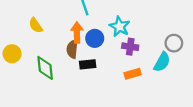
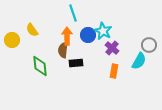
blue circle: (95, 38) -> (88, 35), moved
purple cross: (130, 47) -> (112, 48), turned 32
yellow circle: (12, 54) -> (12, 40), moved
orange rectangle: (133, 74) -> (114, 71), turned -64

